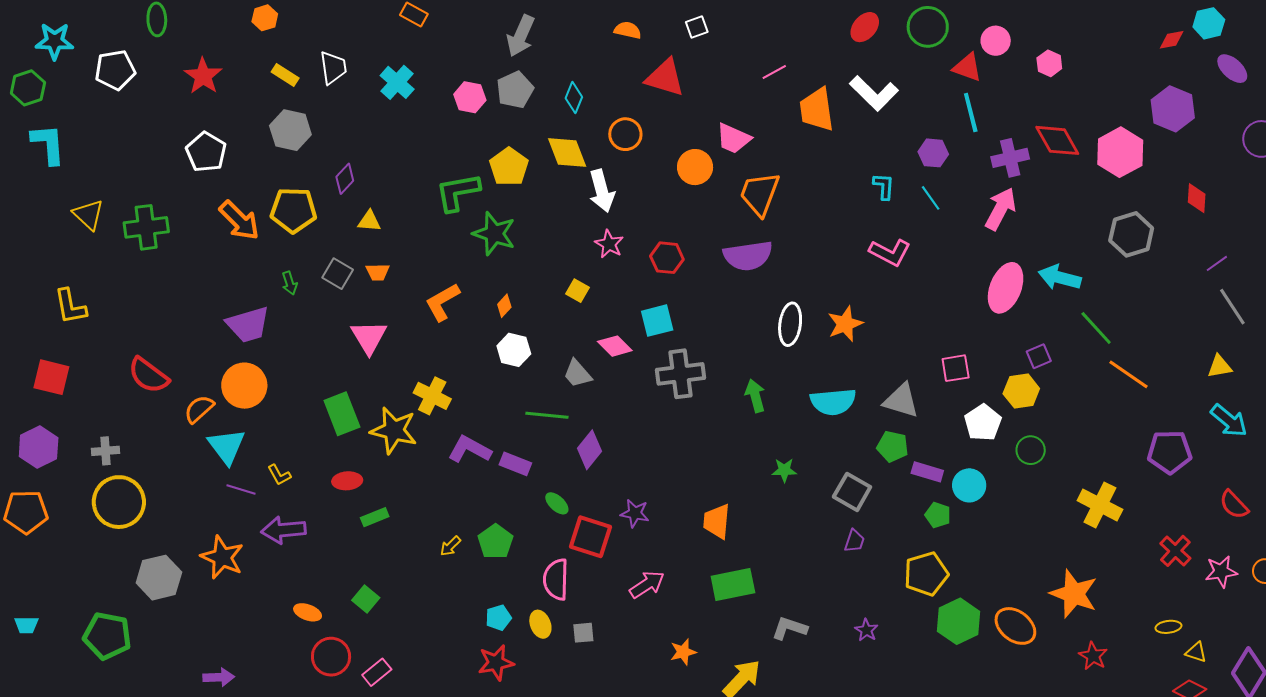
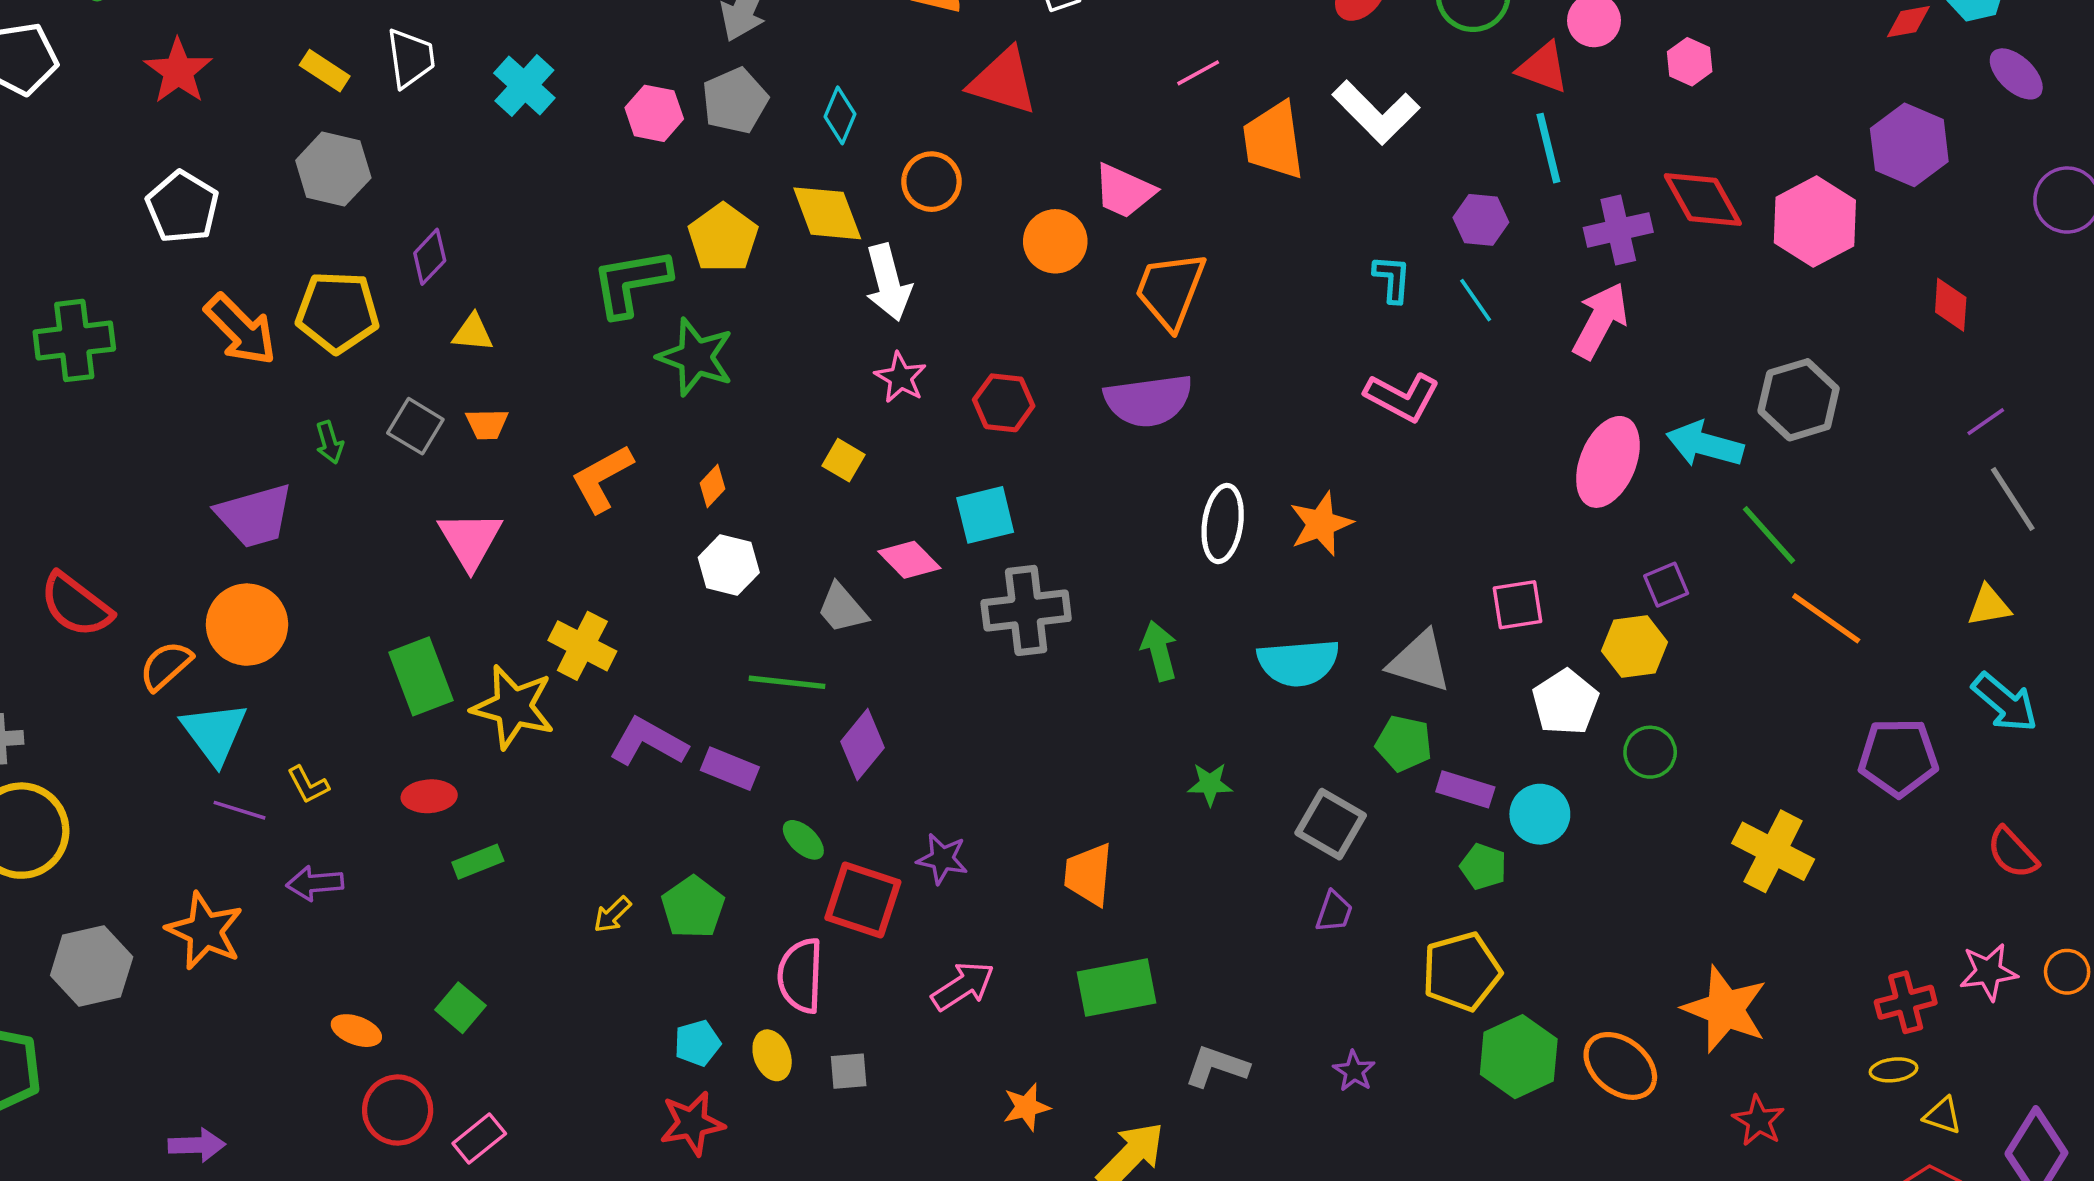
gray hexagon: (1131, 234) -> (1799, 400), moved
purple arrow: (284, 530) -> (315, 883), size x0.7
red cross: (1175, 551) -> (1906, 1002), moved, turned 32

